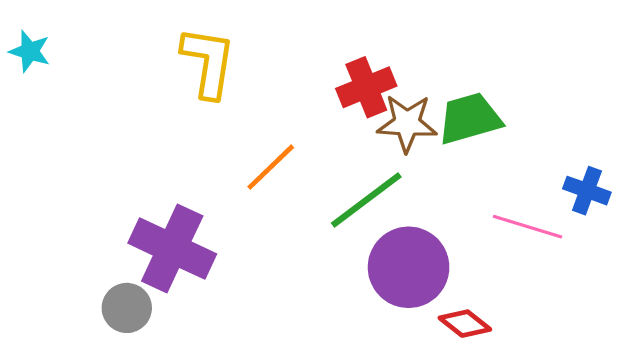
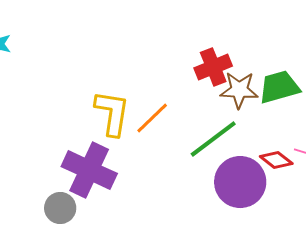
yellow L-shape: (208, 62) -> (112, 113), moved
red diamond: (465, 324) -> (276, 160), moved

